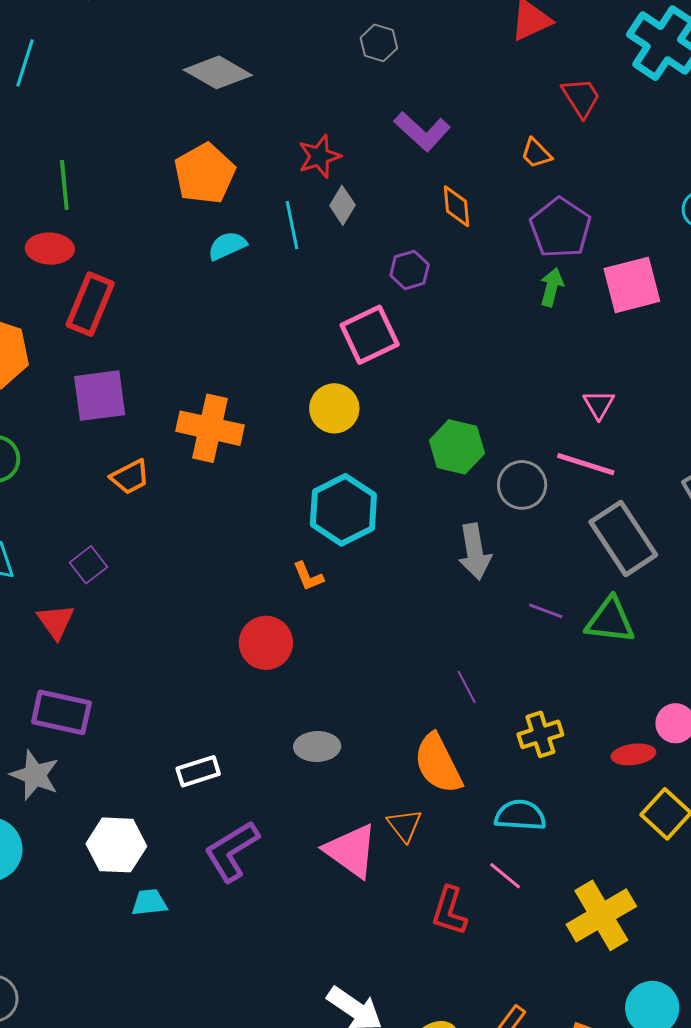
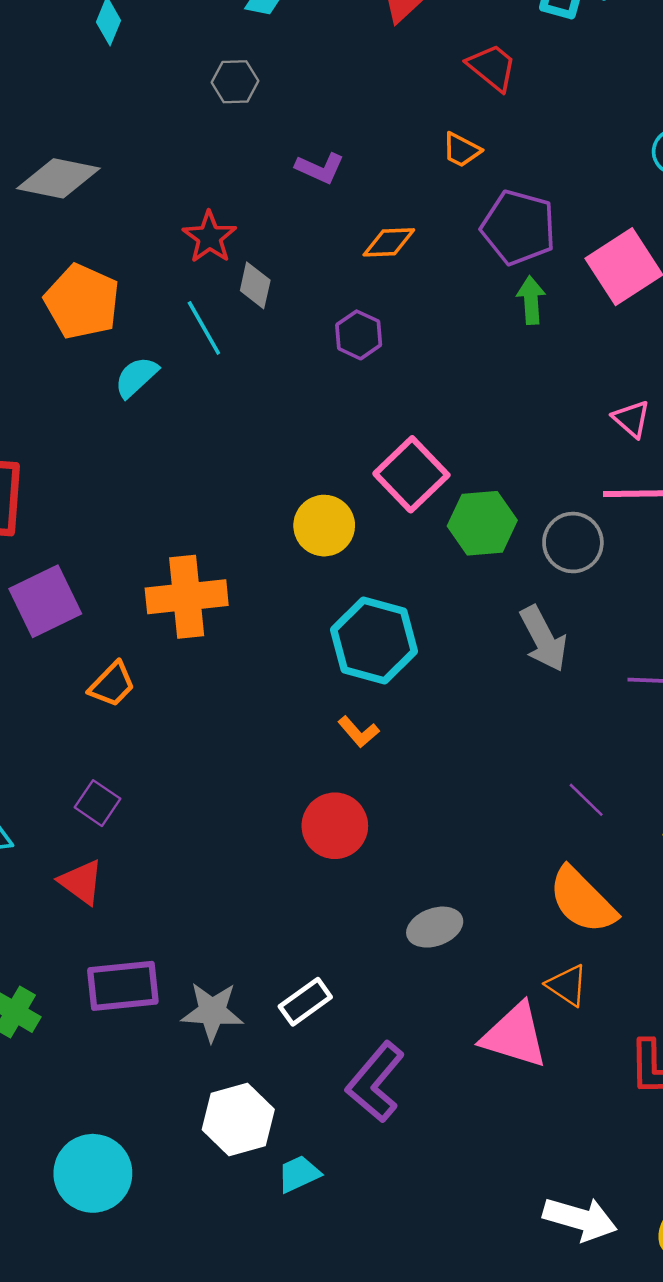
purple L-shape: (422, 131) -> (320, 168), size x0.7
orange diamond: (457, 206) -> (389, 242), turned -69
pink square: (370, 335) -> (411, 474), moved
gray star: (35, 775) -> (212, 1012), moved

